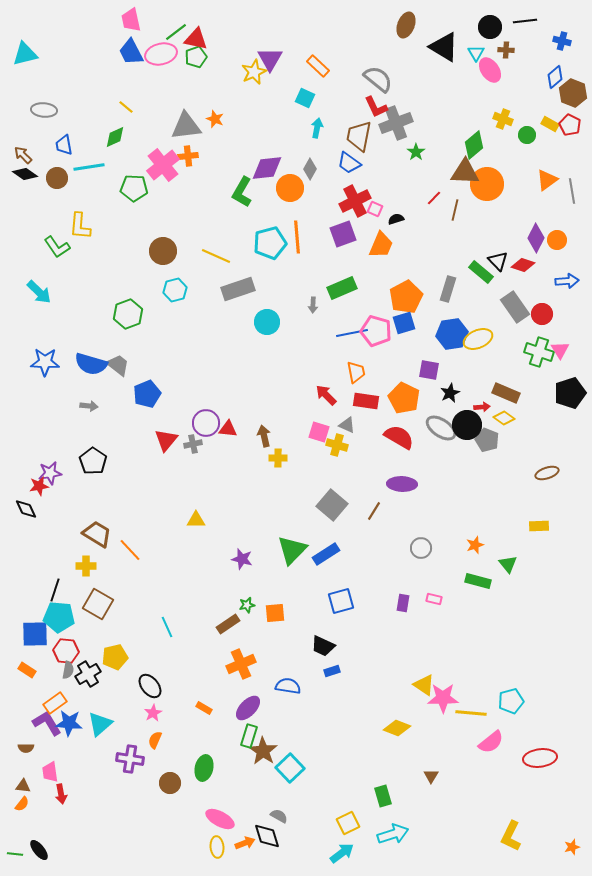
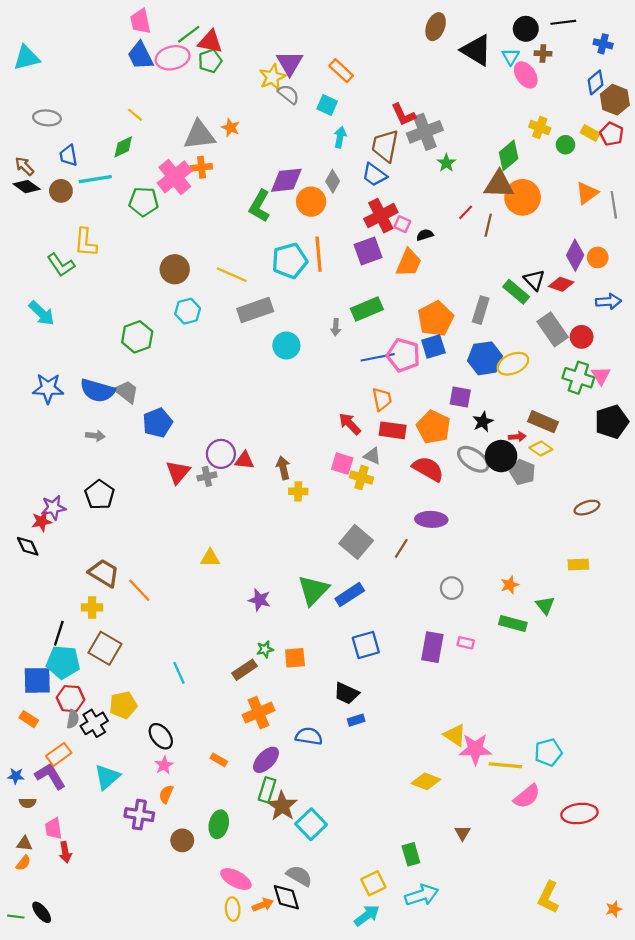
gray semicircle: (378, 79) -> (289, 94), moved, size x0.7
purple rectangle: (403, 603) -> (432, 647), size x1.6
blue star: (69, 723) -> (16, 776), moved, size x0.6
gray semicircle: (279, 816) -> (299, 876), size x1.4

